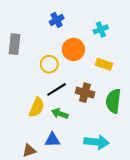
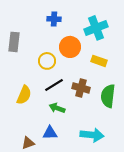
blue cross: (57, 20) -> (54, 19), turned 32
cyan cross: (101, 29) -> (96, 28), size x1.6
yellow semicircle: (37, 107) -> (24, 95), moved

